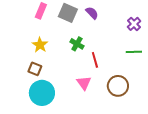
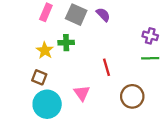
purple cross: (134, 24) -> (150, 36), moved, turned -32
green cross: (77, 44) -> (66, 43), moved, turned -32
pink triangle: (84, 83) -> (82, 93), moved

